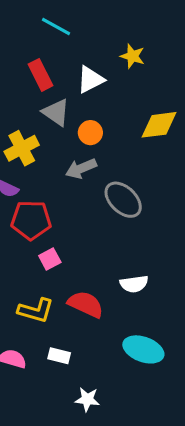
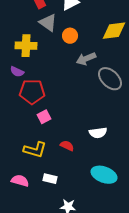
yellow cross: (22, 148) -> (26, 46), turned 30
gray arrow: (81, 168) -> (86, 59), moved
gray ellipse: (123, 200) -> (110, 79), moved
red semicircle: (86, 304) -> (67, 146), size x0.6

